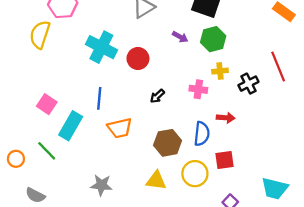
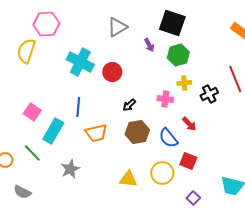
purple arrow: (180, 37) -> (149, 45), moved, turned 32
red arrow: (226, 118) -> (189, 124), turned 42
blue semicircle: (202, 134) -> (168, 138), turned 135
brown hexagon: (168, 143) -> (137, 132), moved
red square: (225, 160) -> (188, 161), turned 30
gray star: (101, 185) -> (70, 169), moved, turned -30

